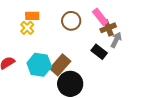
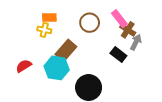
yellow cross: (27, 28) -> (44, 30), turned -32
brown cross: (108, 28) -> (128, 30), turned -35
brown rectangle: (60, 65) -> (66, 50), moved

